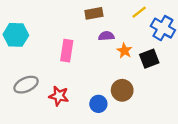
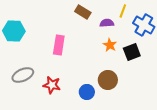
yellow line: (139, 12) -> (123, 11), turned -32
brown rectangle: (94, 13) -> (83, 12), turned 42
purple semicircle: (106, 36) -> (107, 23), moved

